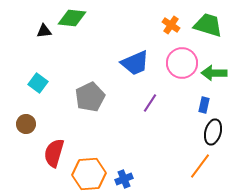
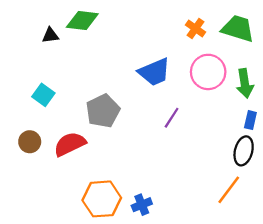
green arrow: (214, 73) -> (245, 83), turned -100
blue rectangle: (204, 105) -> (250, 120), moved
red semicircle: (54, 153) -> (70, 144), moved, turned 48

